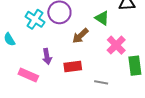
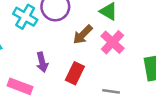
pink cross: (116, 45) -> (112, 42), moved
red rectangle: (73, 66) -> (75, 73), turned -54

